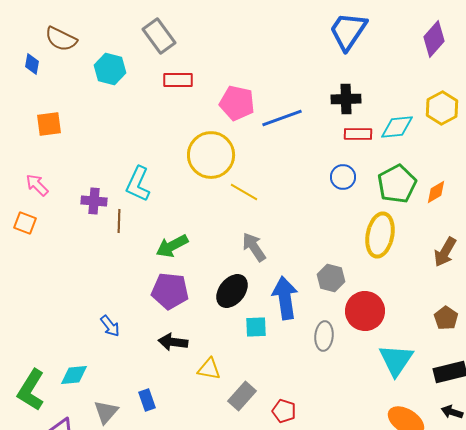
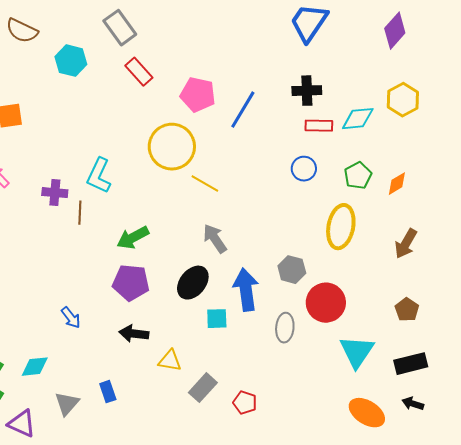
red rectangle: (178, 80) -> (139, 72), turned 48
blue line: (282, 118) -> (243, 110), turned -39
green pentagon: (397, 184) -> (358, 176), size x0.7

